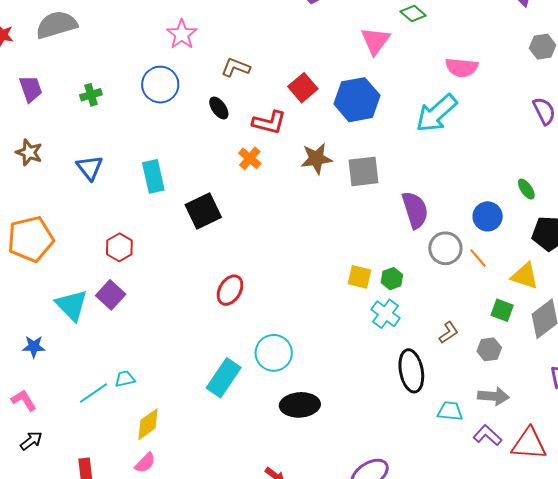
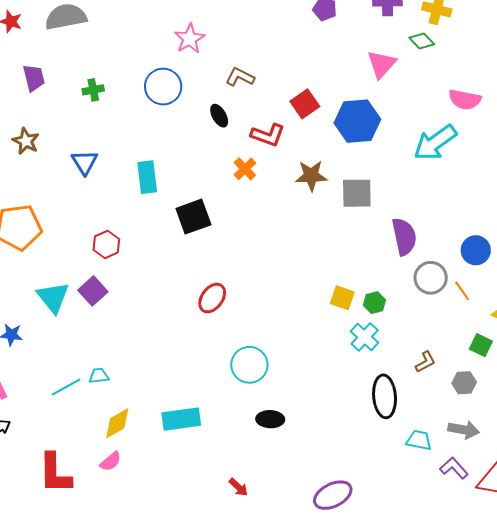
cyan rectangle: (224, 378) -> (181, 419), moved, turned 42
black ellipse: (300, 405) -> (270, 419), size x0.7

